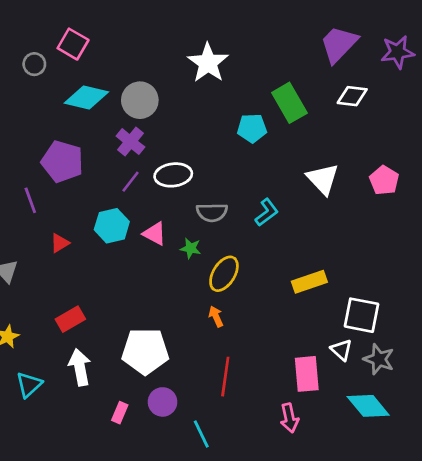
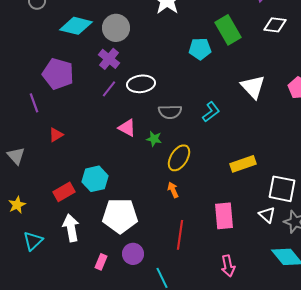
cyan hexagon: (112, 226) -> (95, 179), moved
pink rectangle: (307, 374) -> (224, 216), moved

